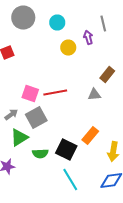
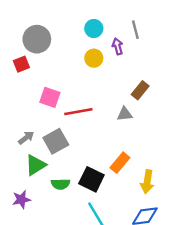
gray circle: (23, 18) -> (37, 39), moved
cyan circle: (57, 22) -> (94, 28), moved
pink square: (30, 94) -> (50, 97), moved

